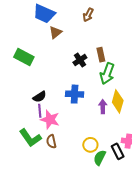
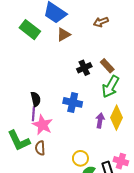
brown arrow: (88, 15) -> (101, 22), turned 32
brown rectangle: (101, 55) -> (107, 66), turned -40
green rectangle: (24, 57) -> (30, 30), moved
black semicircle: (40, 97) -> (36, 99), turned -80

